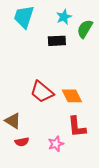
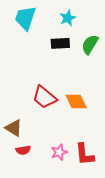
green semicircle: (85, 29) -> (90, 44), moved
red L-shape: (77, 127) -> (85, 154), moved

